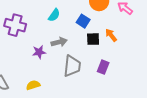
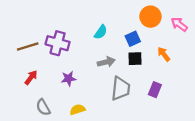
blue square: (83, 21) -> (133, 39), turned 32
black square: (93, 39) -> (135, 59), moved
purple star: (39, 52) -> (69, 79), moved

